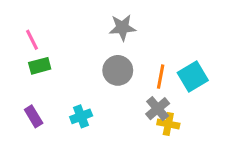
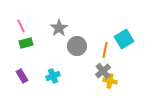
gray star: (122, 28) -> (59, 28), moved, turned -30
cyan square: (193, 77) -> (124, 39), moved

